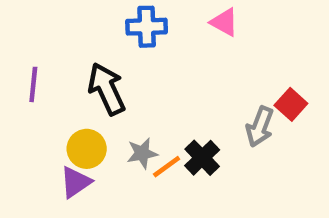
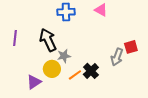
red square: (291, 104) -> (131, 47), turned 32
yellow circle: (87, 149) -> (52, 69), moved
gray star: (142, 153) -> (64, 56), moved

